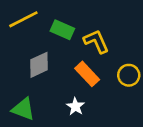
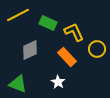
yellow circle: (129, 75) -> (97, 49), moved

